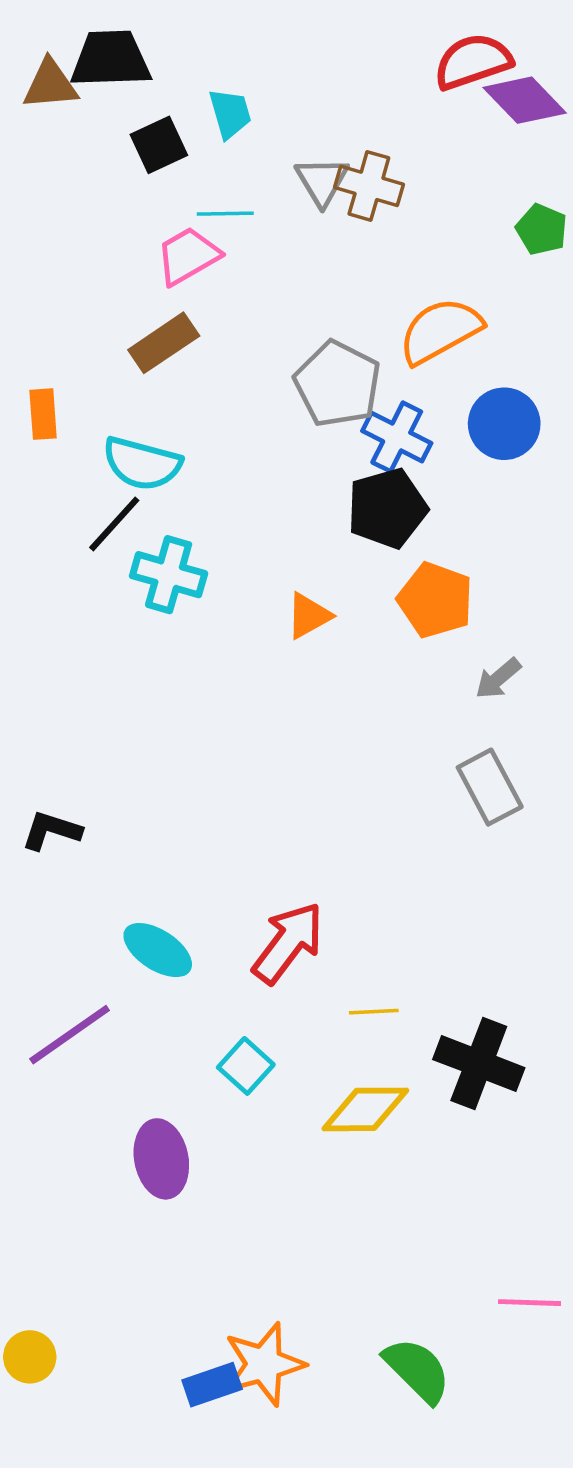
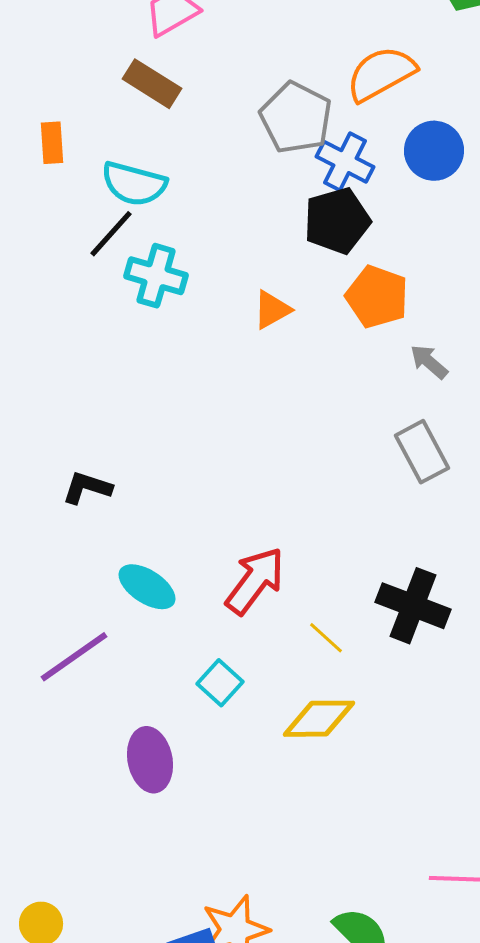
brown rectangle: (164, 343) -> (152, 84), turned 66
gray arrow: (498, 678) -> (429, 362), turned 81
black L-shape: (51, 831) -> (87, 488), moved
yellow line: (374, 1012) -> (326, 638), turned 45
black cross: (479, 1064) -> (413, 606), moved

